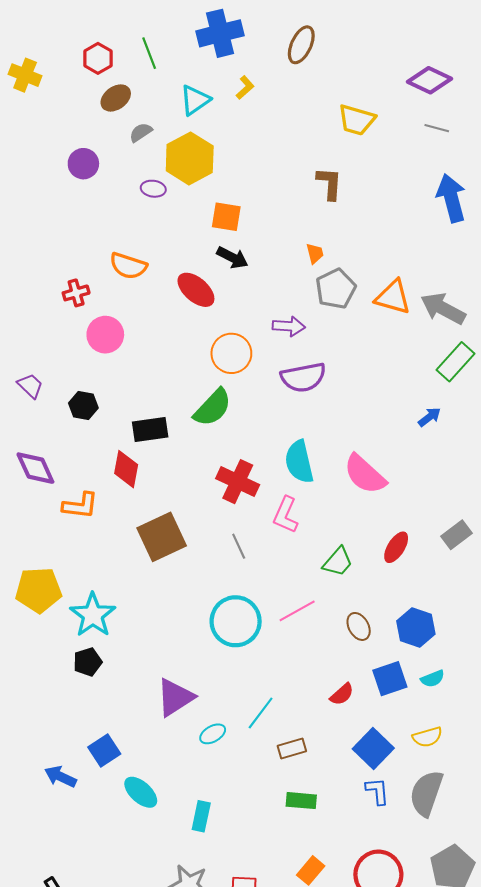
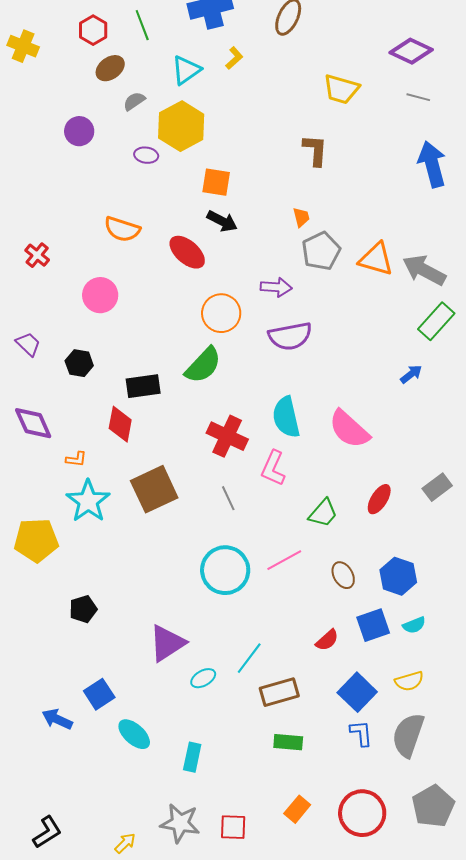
red cross: (76, 293) -> (37, 255), moved, turned -35
orange L-shape: (80, 506) -> (76, 459), size x0.6
cyan star: (93, 615) -> (88, 501), moved
brown rectangle: (292, 748) -> (279, 692), size x1.4

